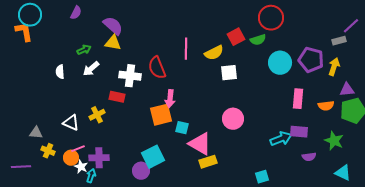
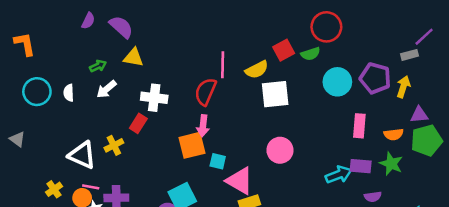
cyan circle: (30, 15) -> (37, 92), moved
purple semicircle: (113, 26) -> (121, 27), moved
red semicircle: (157, 68) -> (205, 92), moved, turned 45
white square: (229, 73) -> (275, 94), size x1.4
red rectangle: (117, 97) -> (138, 123), turned -70
white triangle: (71, 123) -> (82, 155), size x1.4
gray triangle: (36, 133) -> (17, 139), moved, turned 32
green star: (334, 141) -> (391, 164), moved
pink line: (78, 149) -> (91, 187), turned 32
yellow cross: (48, 151) -> (54, 189), turned 32

